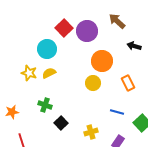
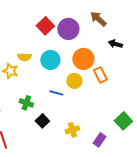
cyan circle: (47, 49) -> (50, 60), moved
yellow semicircle: (49, 73) -> (24, 57), moved, turned -152
orange rectangle: (128, 83) -> (100, 75), moved
blue line: (117, 112) -> (56, 93), moved

